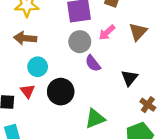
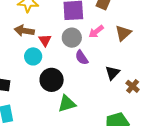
red triangle: (28, 91) -> (45, 40), moved
brown cross: (148, 105) -> (133, 86), moved
green triangle: (95, 119) -> (67, 104), moved

